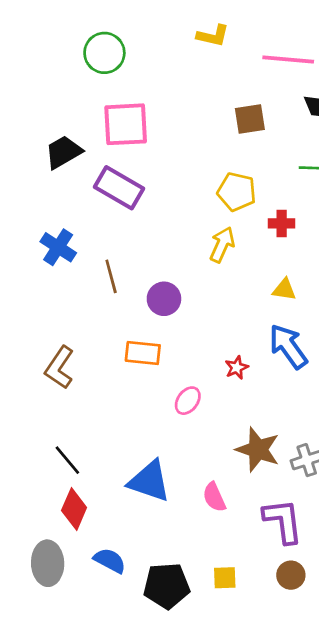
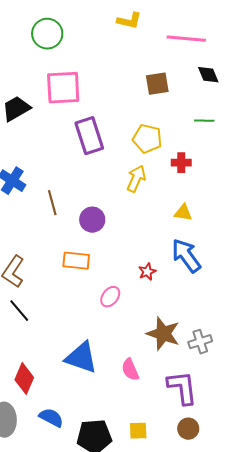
purple rectangle: (119, 188) -> (89, 136), moved, turned 42
black line: (67, 460) -> (19, 311), moved

